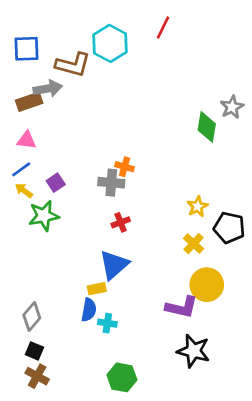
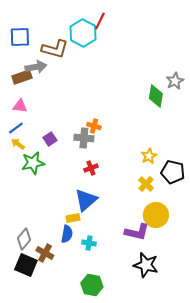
red line: (163, 28) -> (100, 21), moved
purple square: (56, 183) -> (50, 139), moved
cyan cross: (107, 323) -> (89, 243), moved
black square: (34, 351) -> (26, 265), size x1.6
brown cross: (37, 376) -> (45, 253), moved

